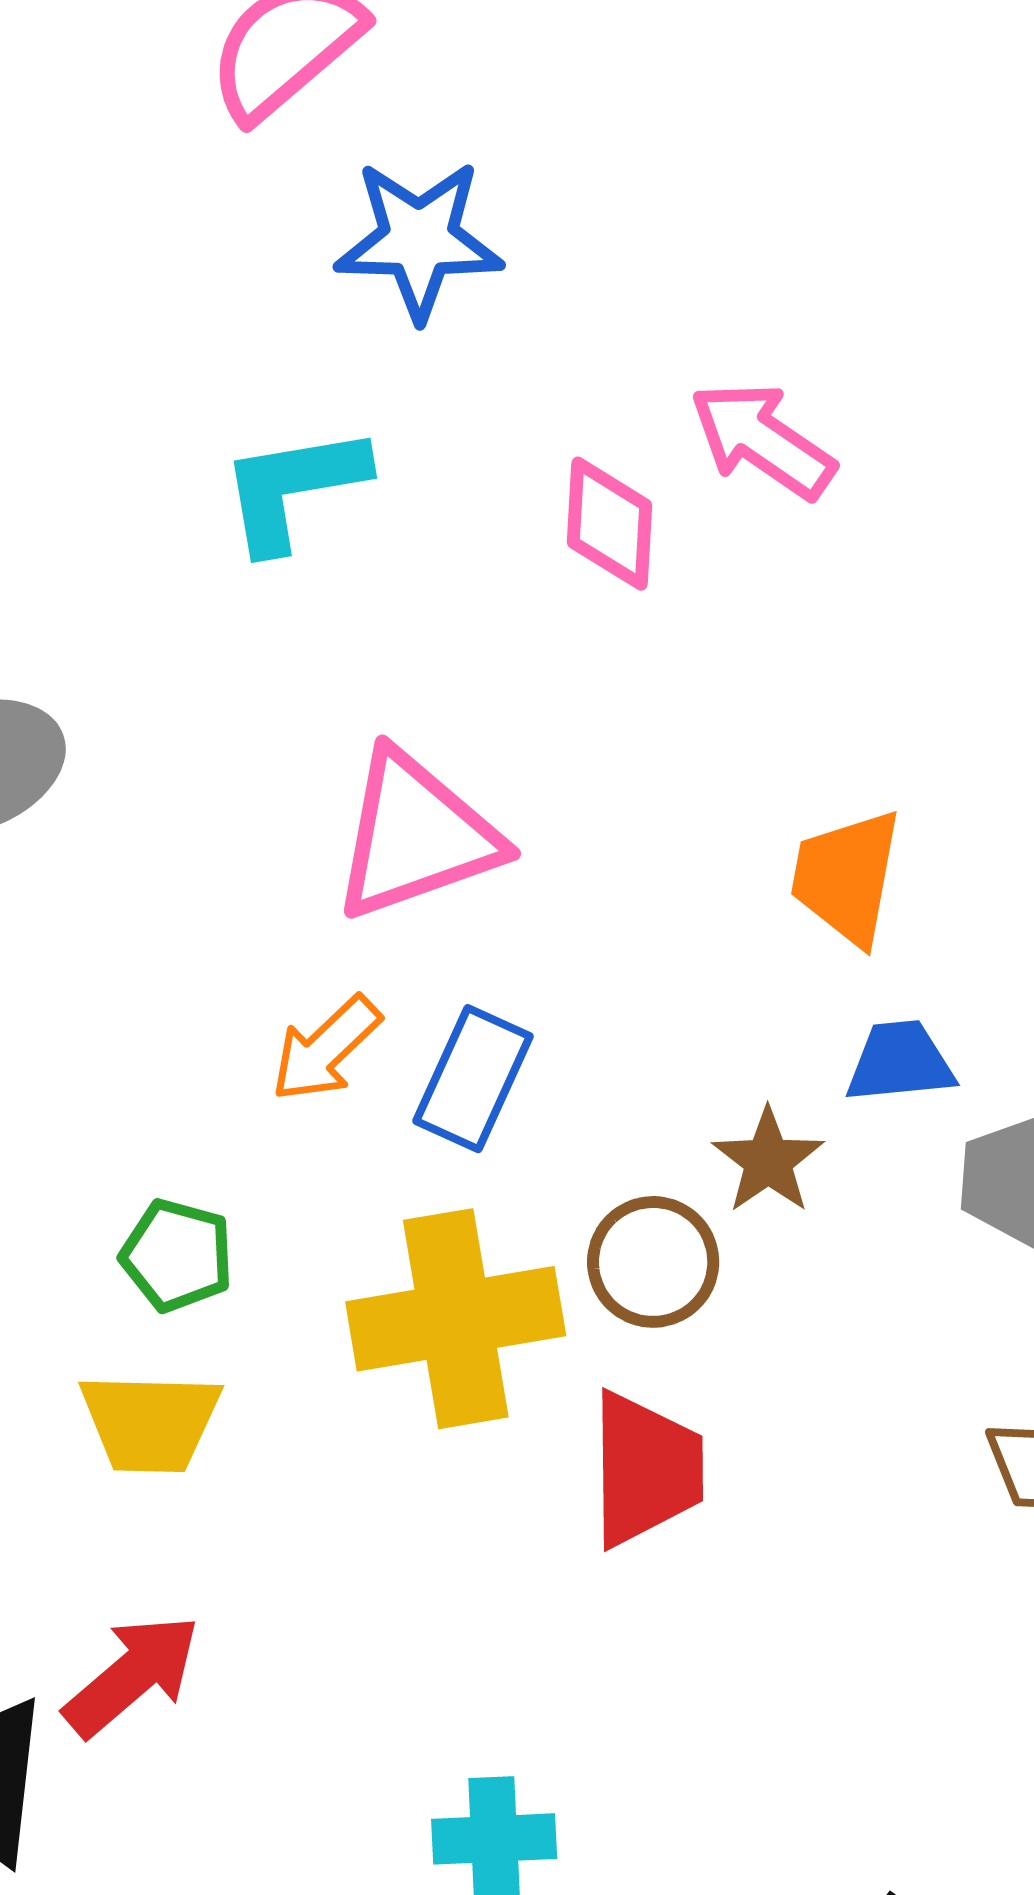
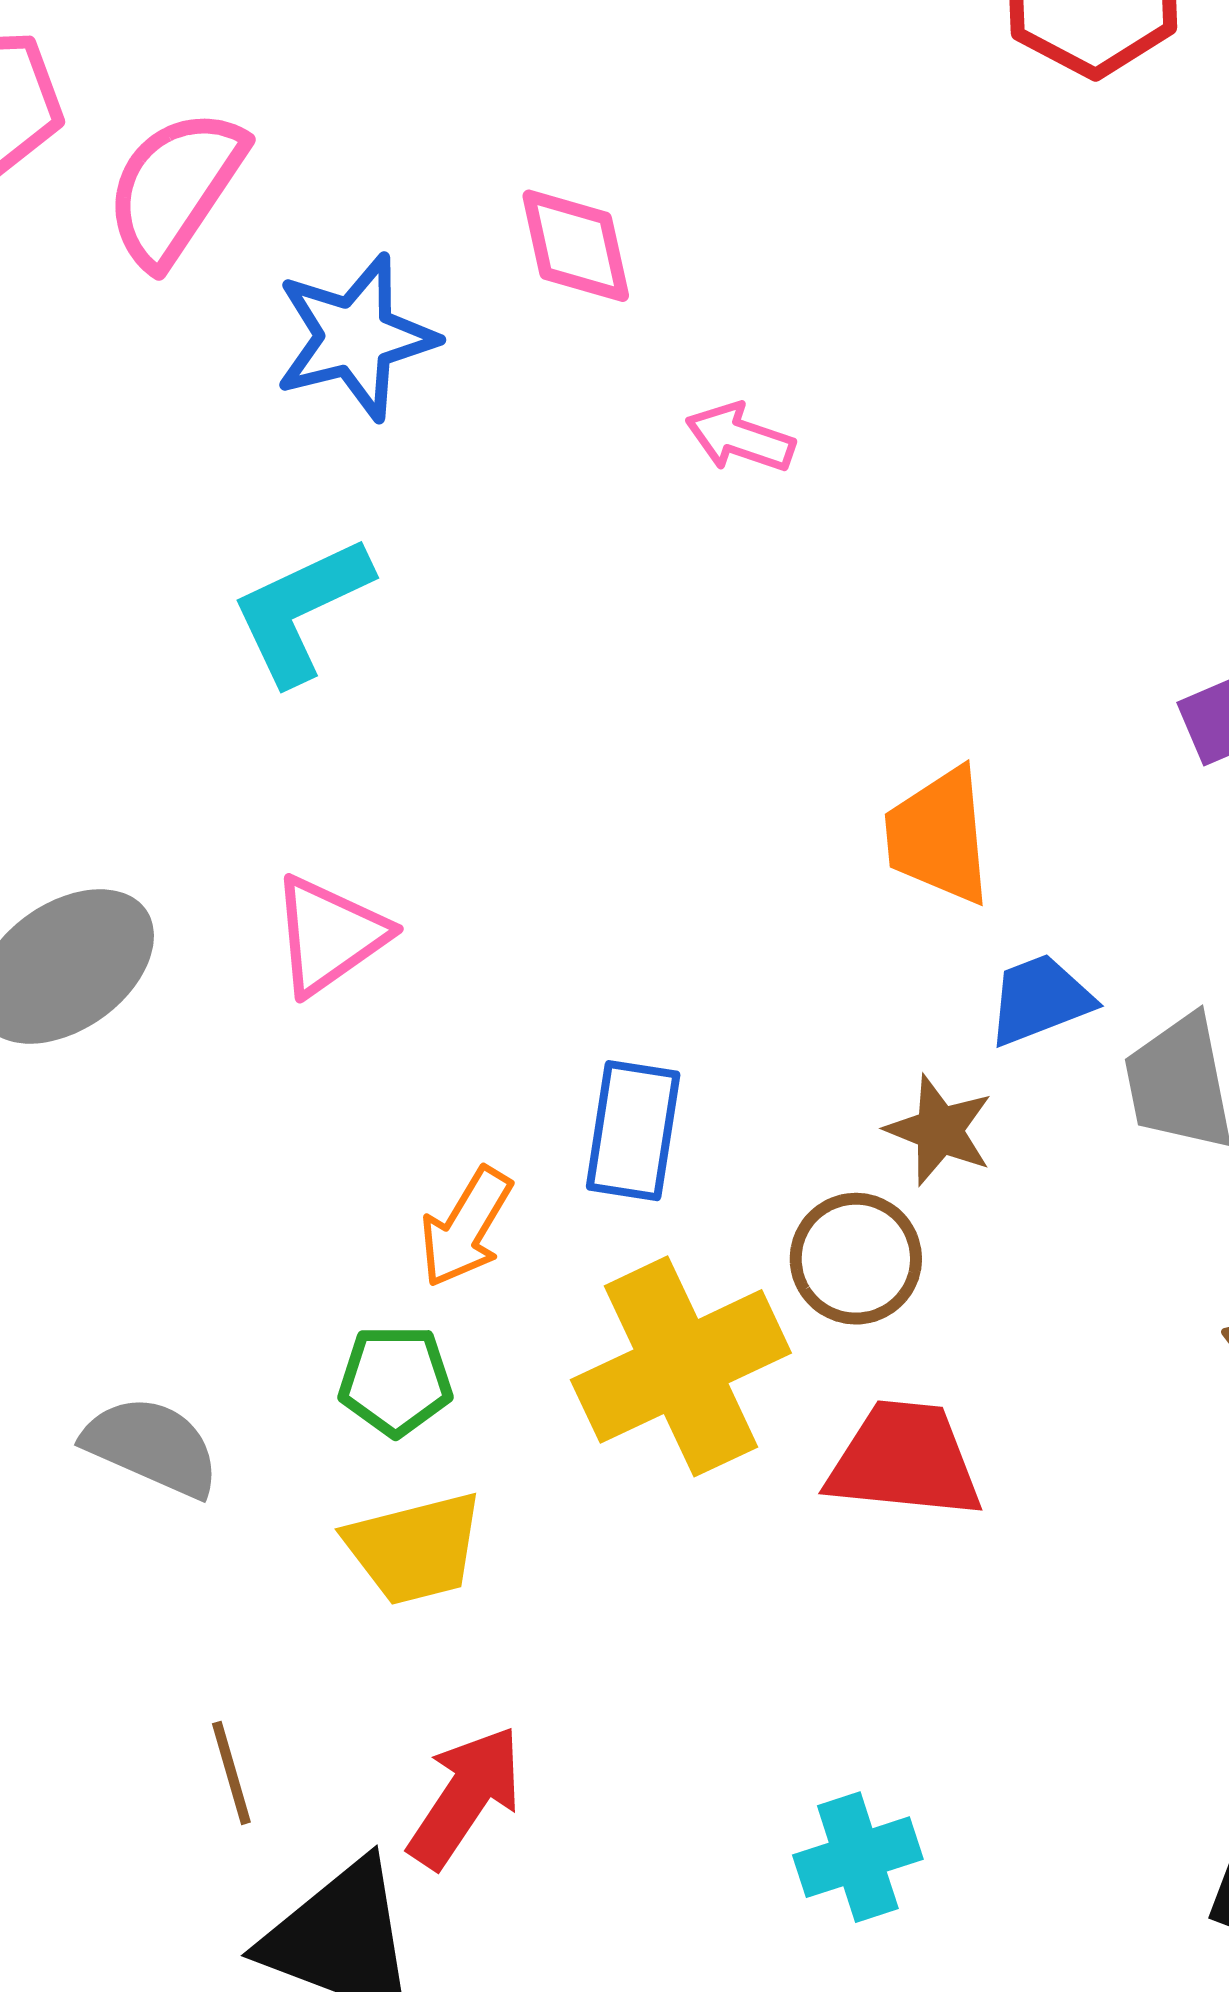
pink arrow: (762, 440) -> (740, 438), size x0.7
pink diamond: (610, 524) -> (576, 246), moved
pink triangle: (416, 836) -> (329, 935), moved, size x0.7
orange arrow: (326, 1049) -> (466, 1227), moved
red trapezoid: (646, 1469) -> (904, 1460), turned -68

